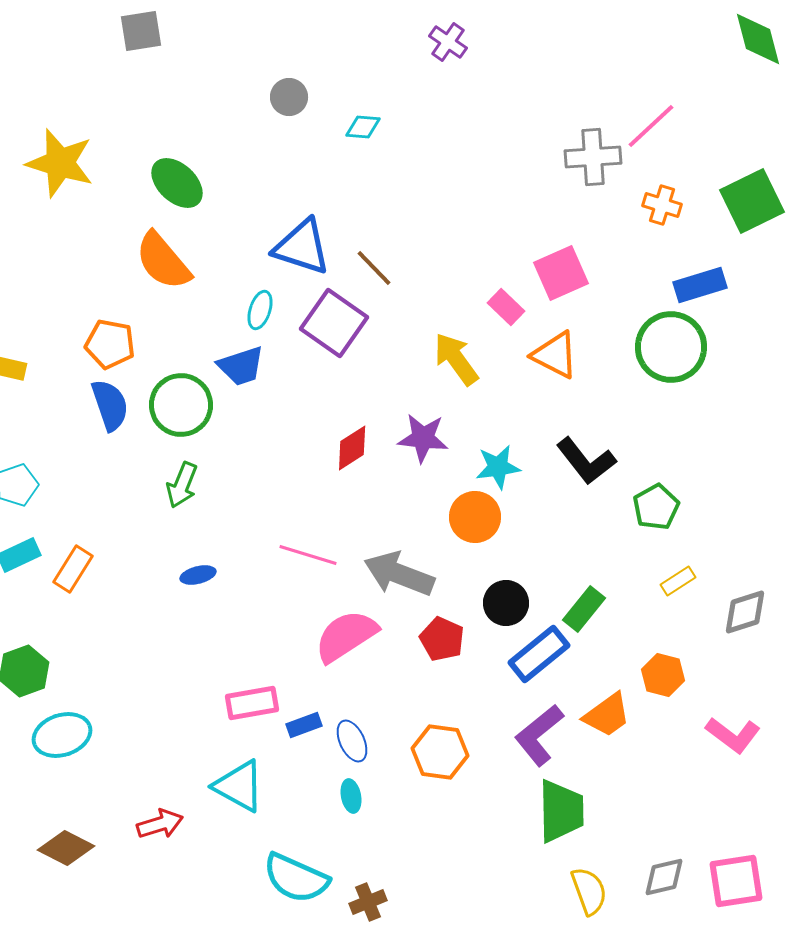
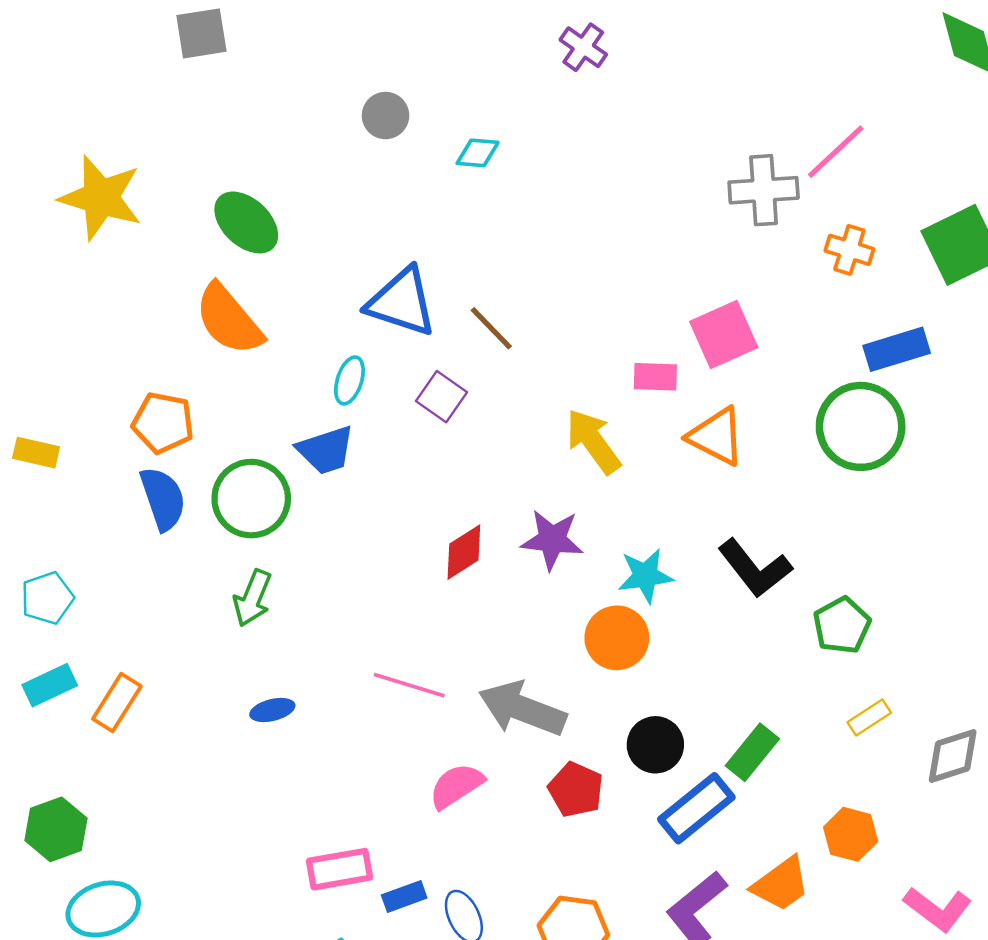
pink rectangle: (506, 307) -> (655, 377), turned -42
purple square: (334, 323) -> (441, 397), size x0.6
pink semicircle: (346, 636) -> (456, 786), size x0.7

